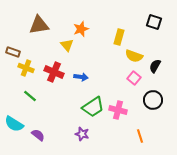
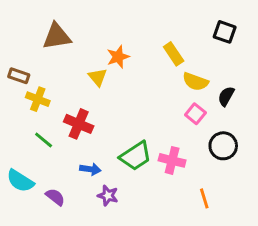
orange star: (81, 29) -> (118, 57), moved
yellow rectangle: (119, 37) -> (174, 54), turned -49
yellow triangle: (67, 45) -> (98, 77), moved
red cross: (54, 72) -> (79, 124), moved
blue arrow: (81, 77) -> (90, 169), moved
purple star: (82, 134) -> (108, 195), moved

